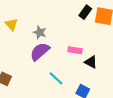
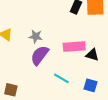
pink rectangle: (75, 50) -> (74, 47), size x1.5

